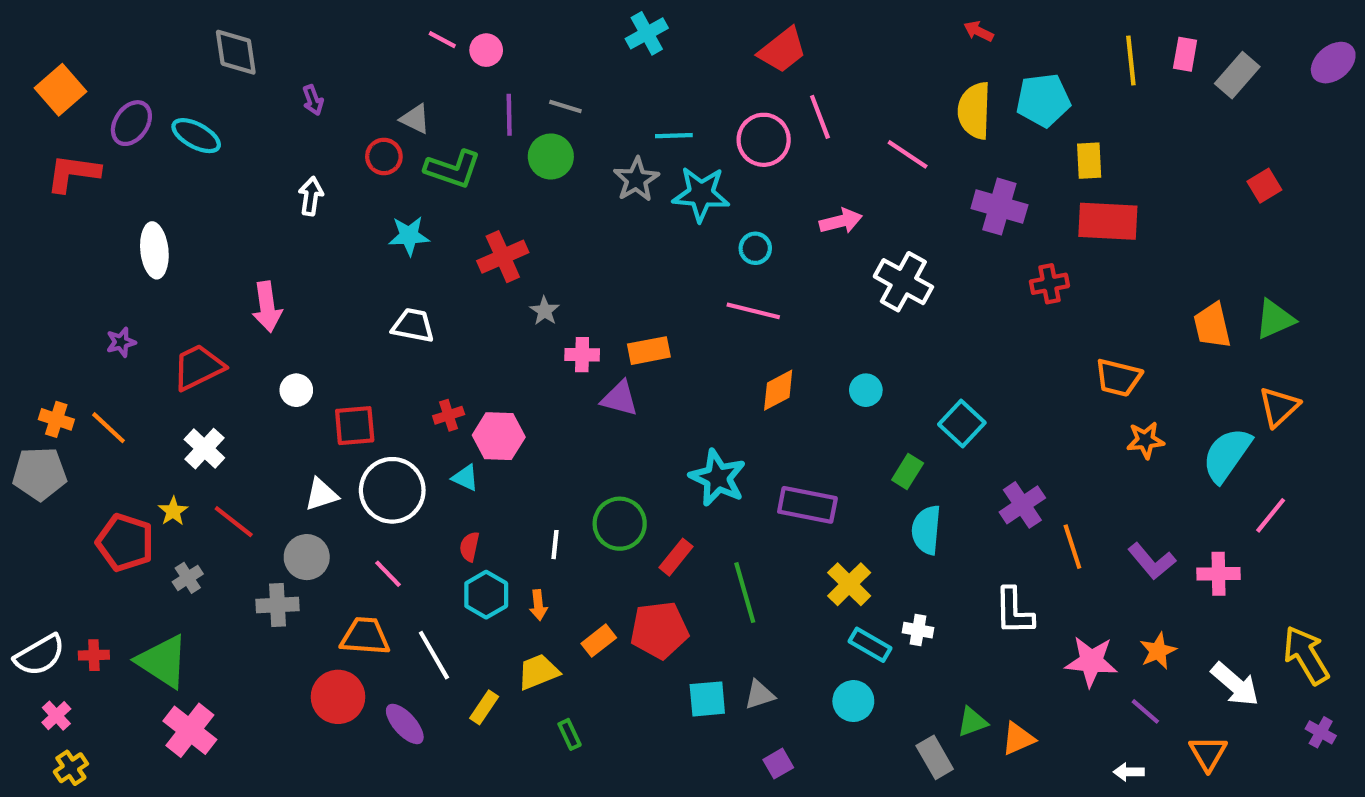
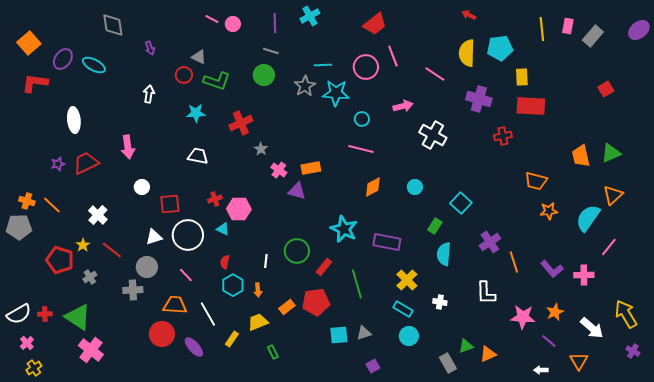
purple line: (509, 115) -> (275, 23), moved
pink cross: (582, 355) -> (279, 170), turned 35
red trapezoid: (198, 367) -> (86, 163), moved
cyan rectangle: (870, 645) -> (403, 309), moved

